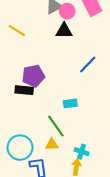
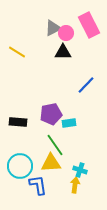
purple pentagon: (33, 76) -> (51, 114), moved
black rectangle: (24, 90) -> (18, 122), moved
yellow triangle: (52, 144) -> (51, 163), size x1.5

